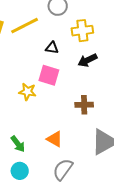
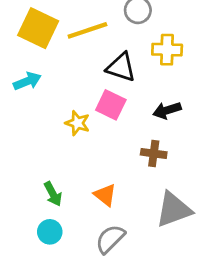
black triangle: (52, 48) -> (121, 67), size x1.6
black arrow: (88, 60) -> (167, 110), moved

